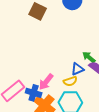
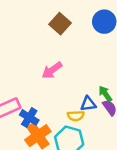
pink arrow: (46, 82) -> (52, 70), moved

